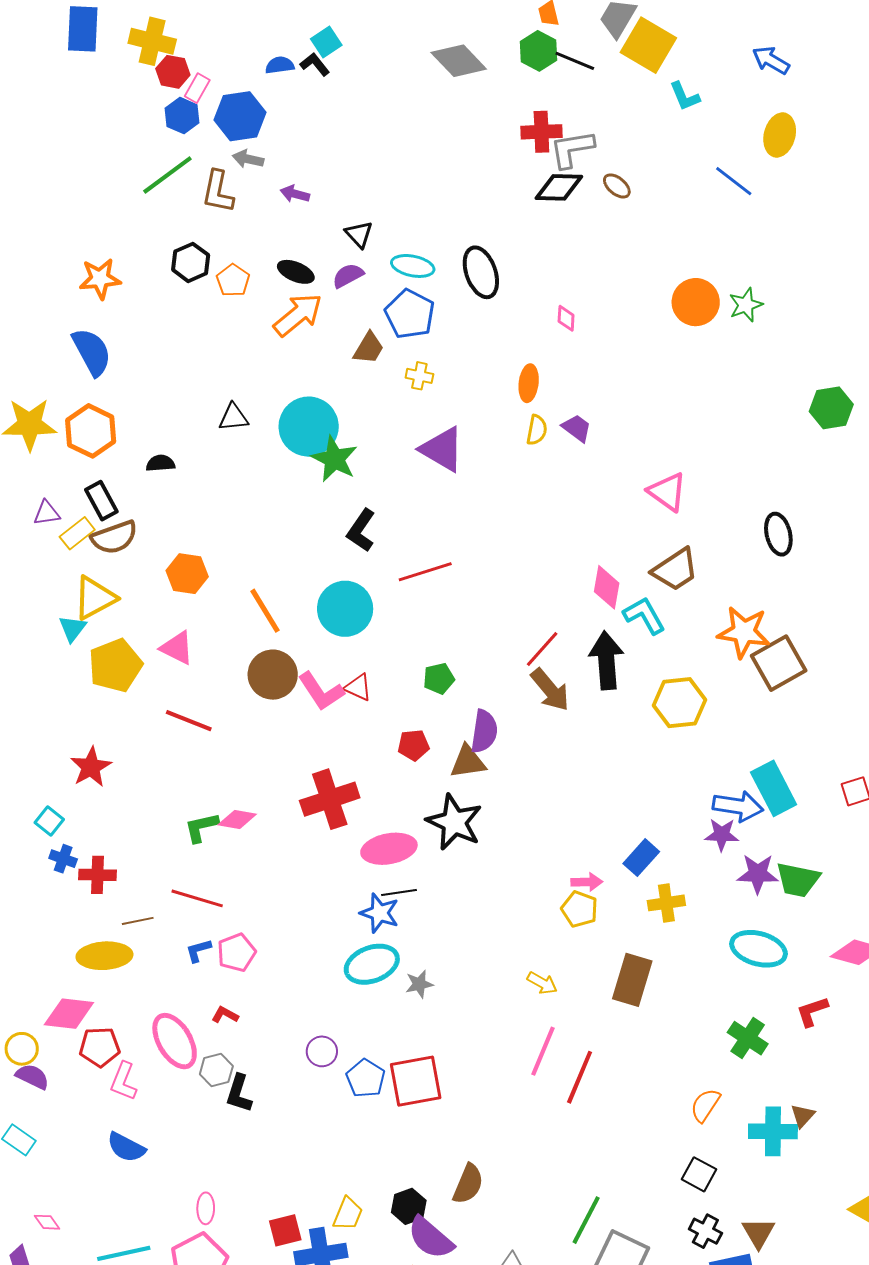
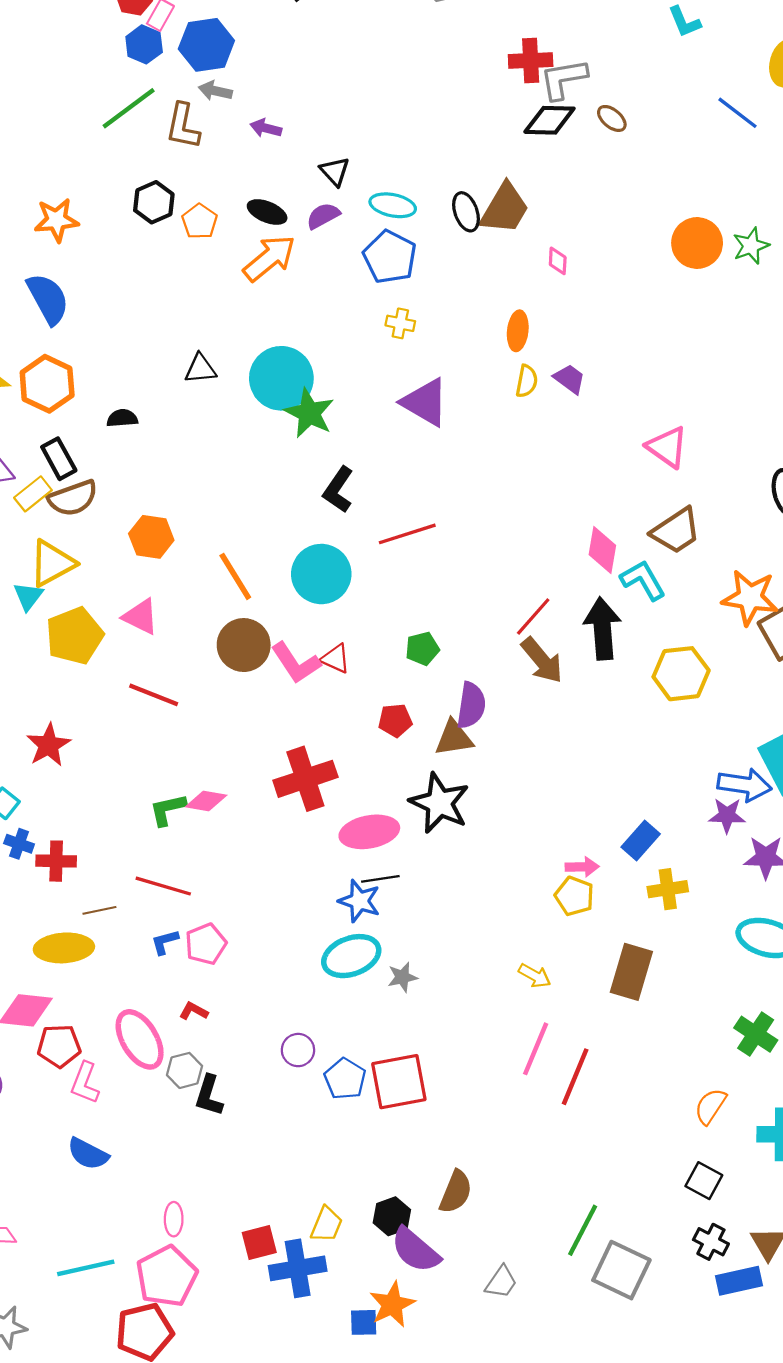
black ellipse: (481, 272) -> (466, 212), size x0.7
brown trapezoid: (369, 348) -> (505, 209), moved, size x1.5

